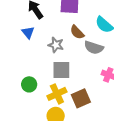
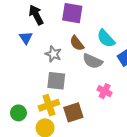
green circle: (29, 84) -> (18, 113), moved

